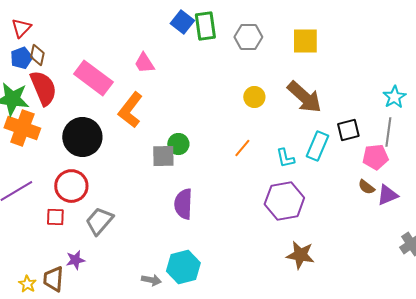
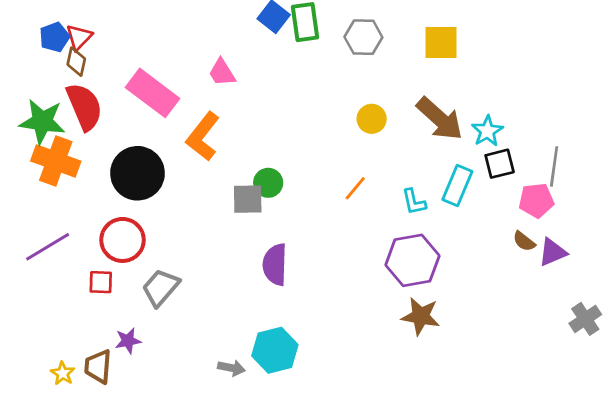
red triangle: (21, 28) -> (79, 37), moved
blue pentagon: (21, 58) -> (54, 37), moved
cyan star: (394, 97) -> (487, 131), moved
brown star: (300, 255) -> (421, 316), moved

